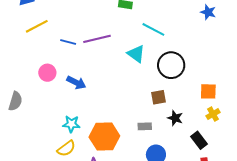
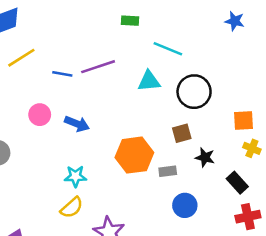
cyan triangle: (136, 54) -> (149, 81), turned -36
yellow cross: (213, 114) -> (252, 148), turned -32
orange hexagon: (104, 136) -> (134, 155), moved

